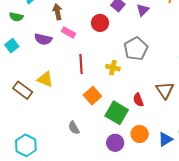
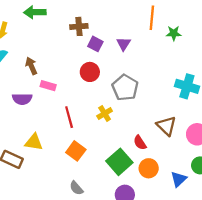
red circle: (100, 23) -> (90, 72), moved
yellow cross: (113, 68) -> (105, 114), turned -32
orange square: (92, 96) -> (76, 151), moved
green square: (117, 113) -> (119, 162), turned 30
orange circle: (140, 134) -> (149, 168), moved

